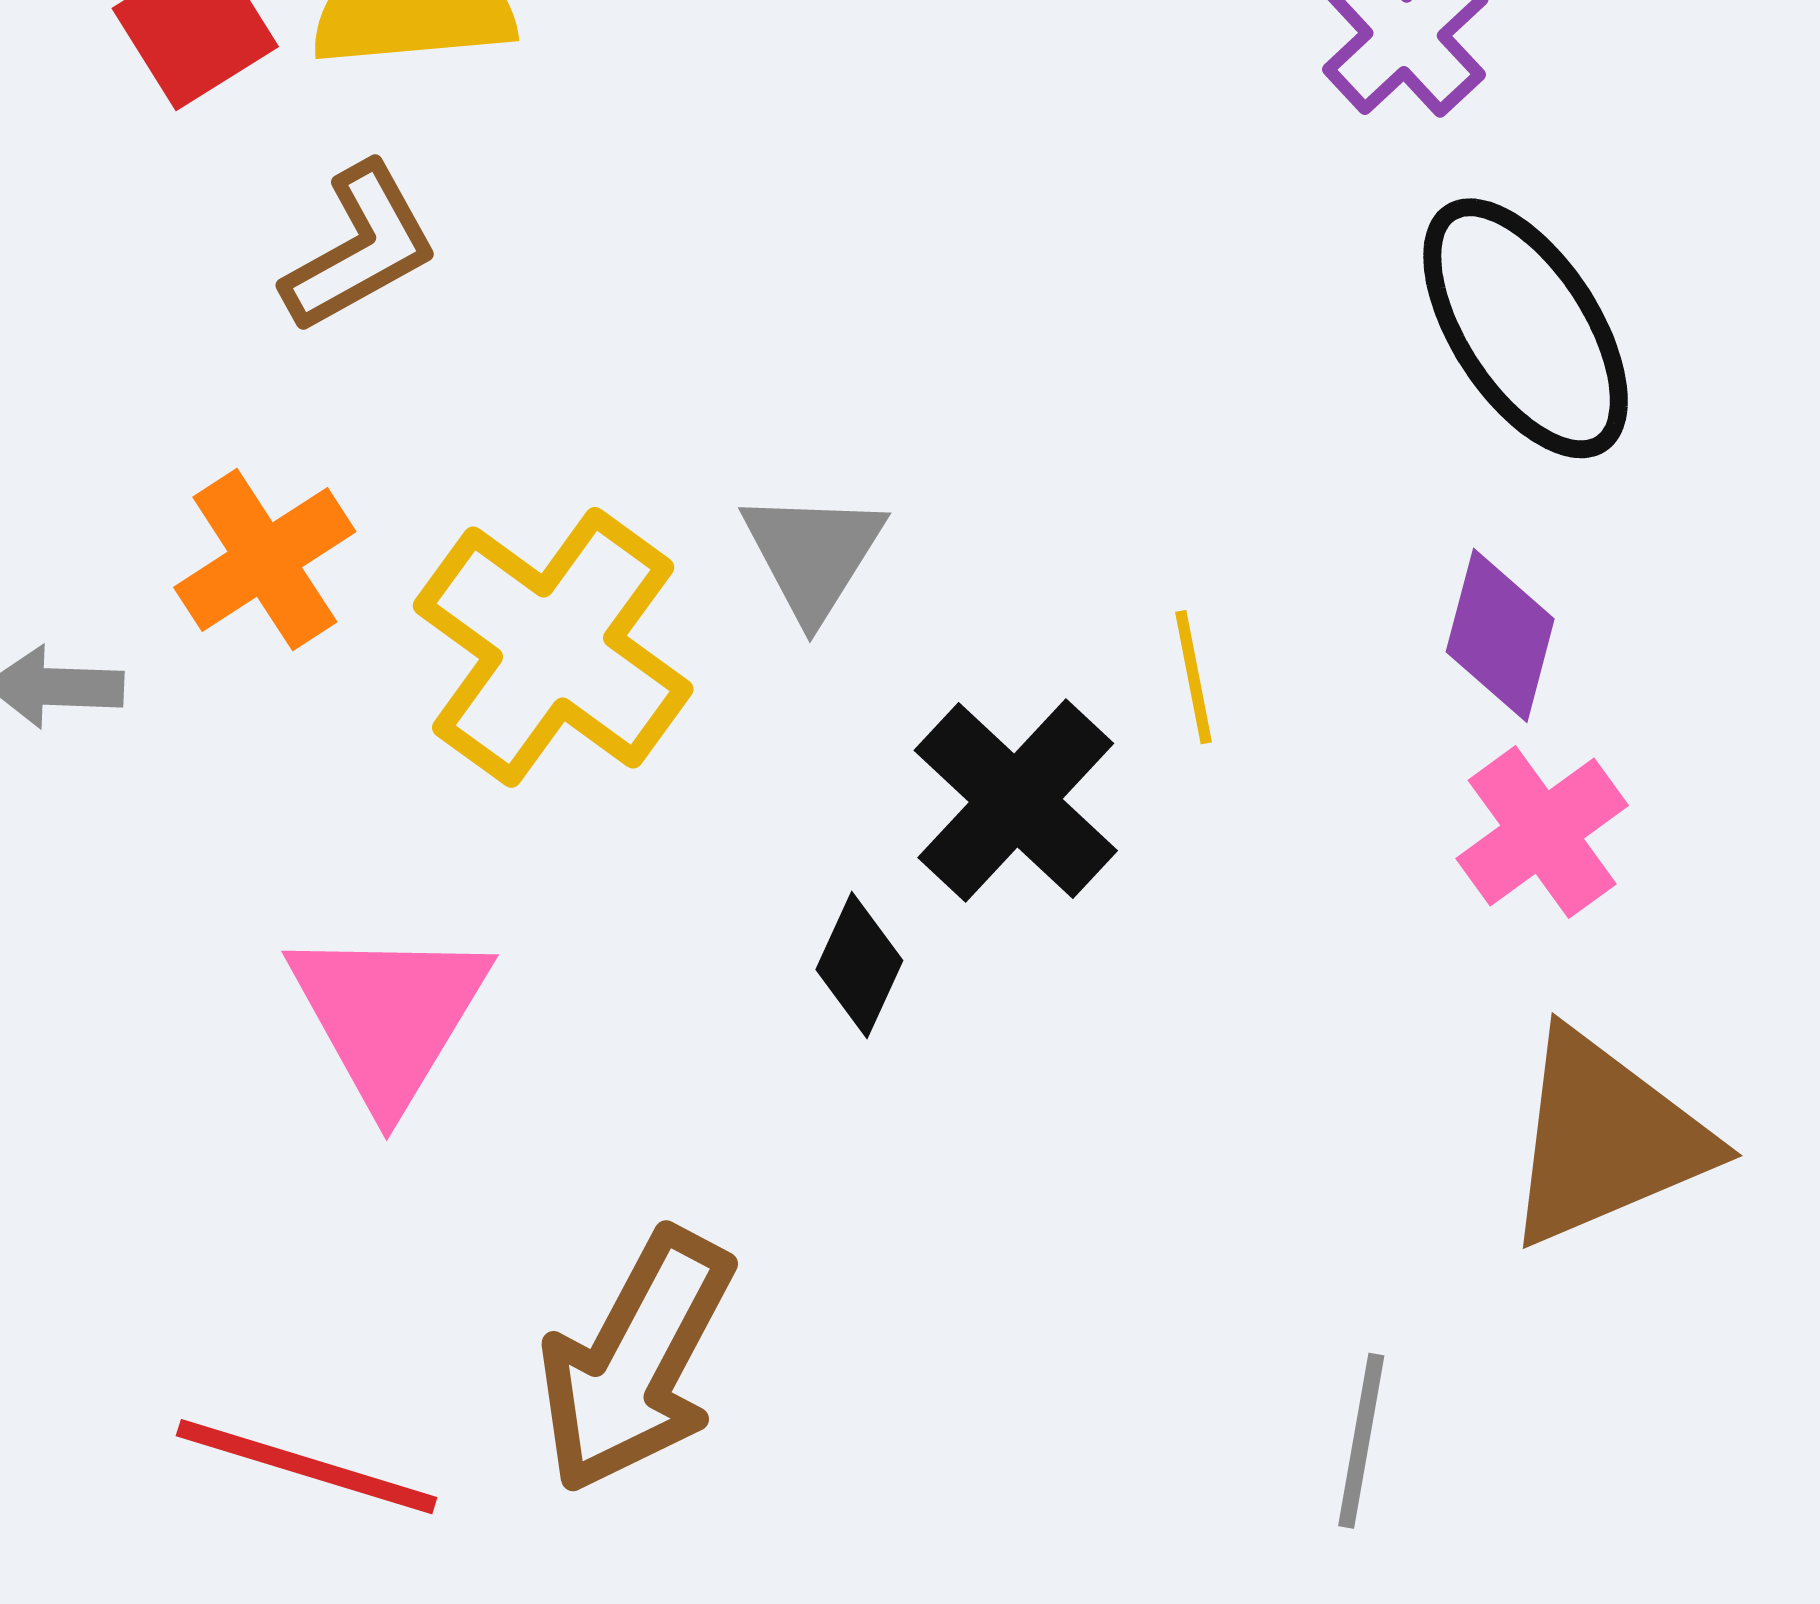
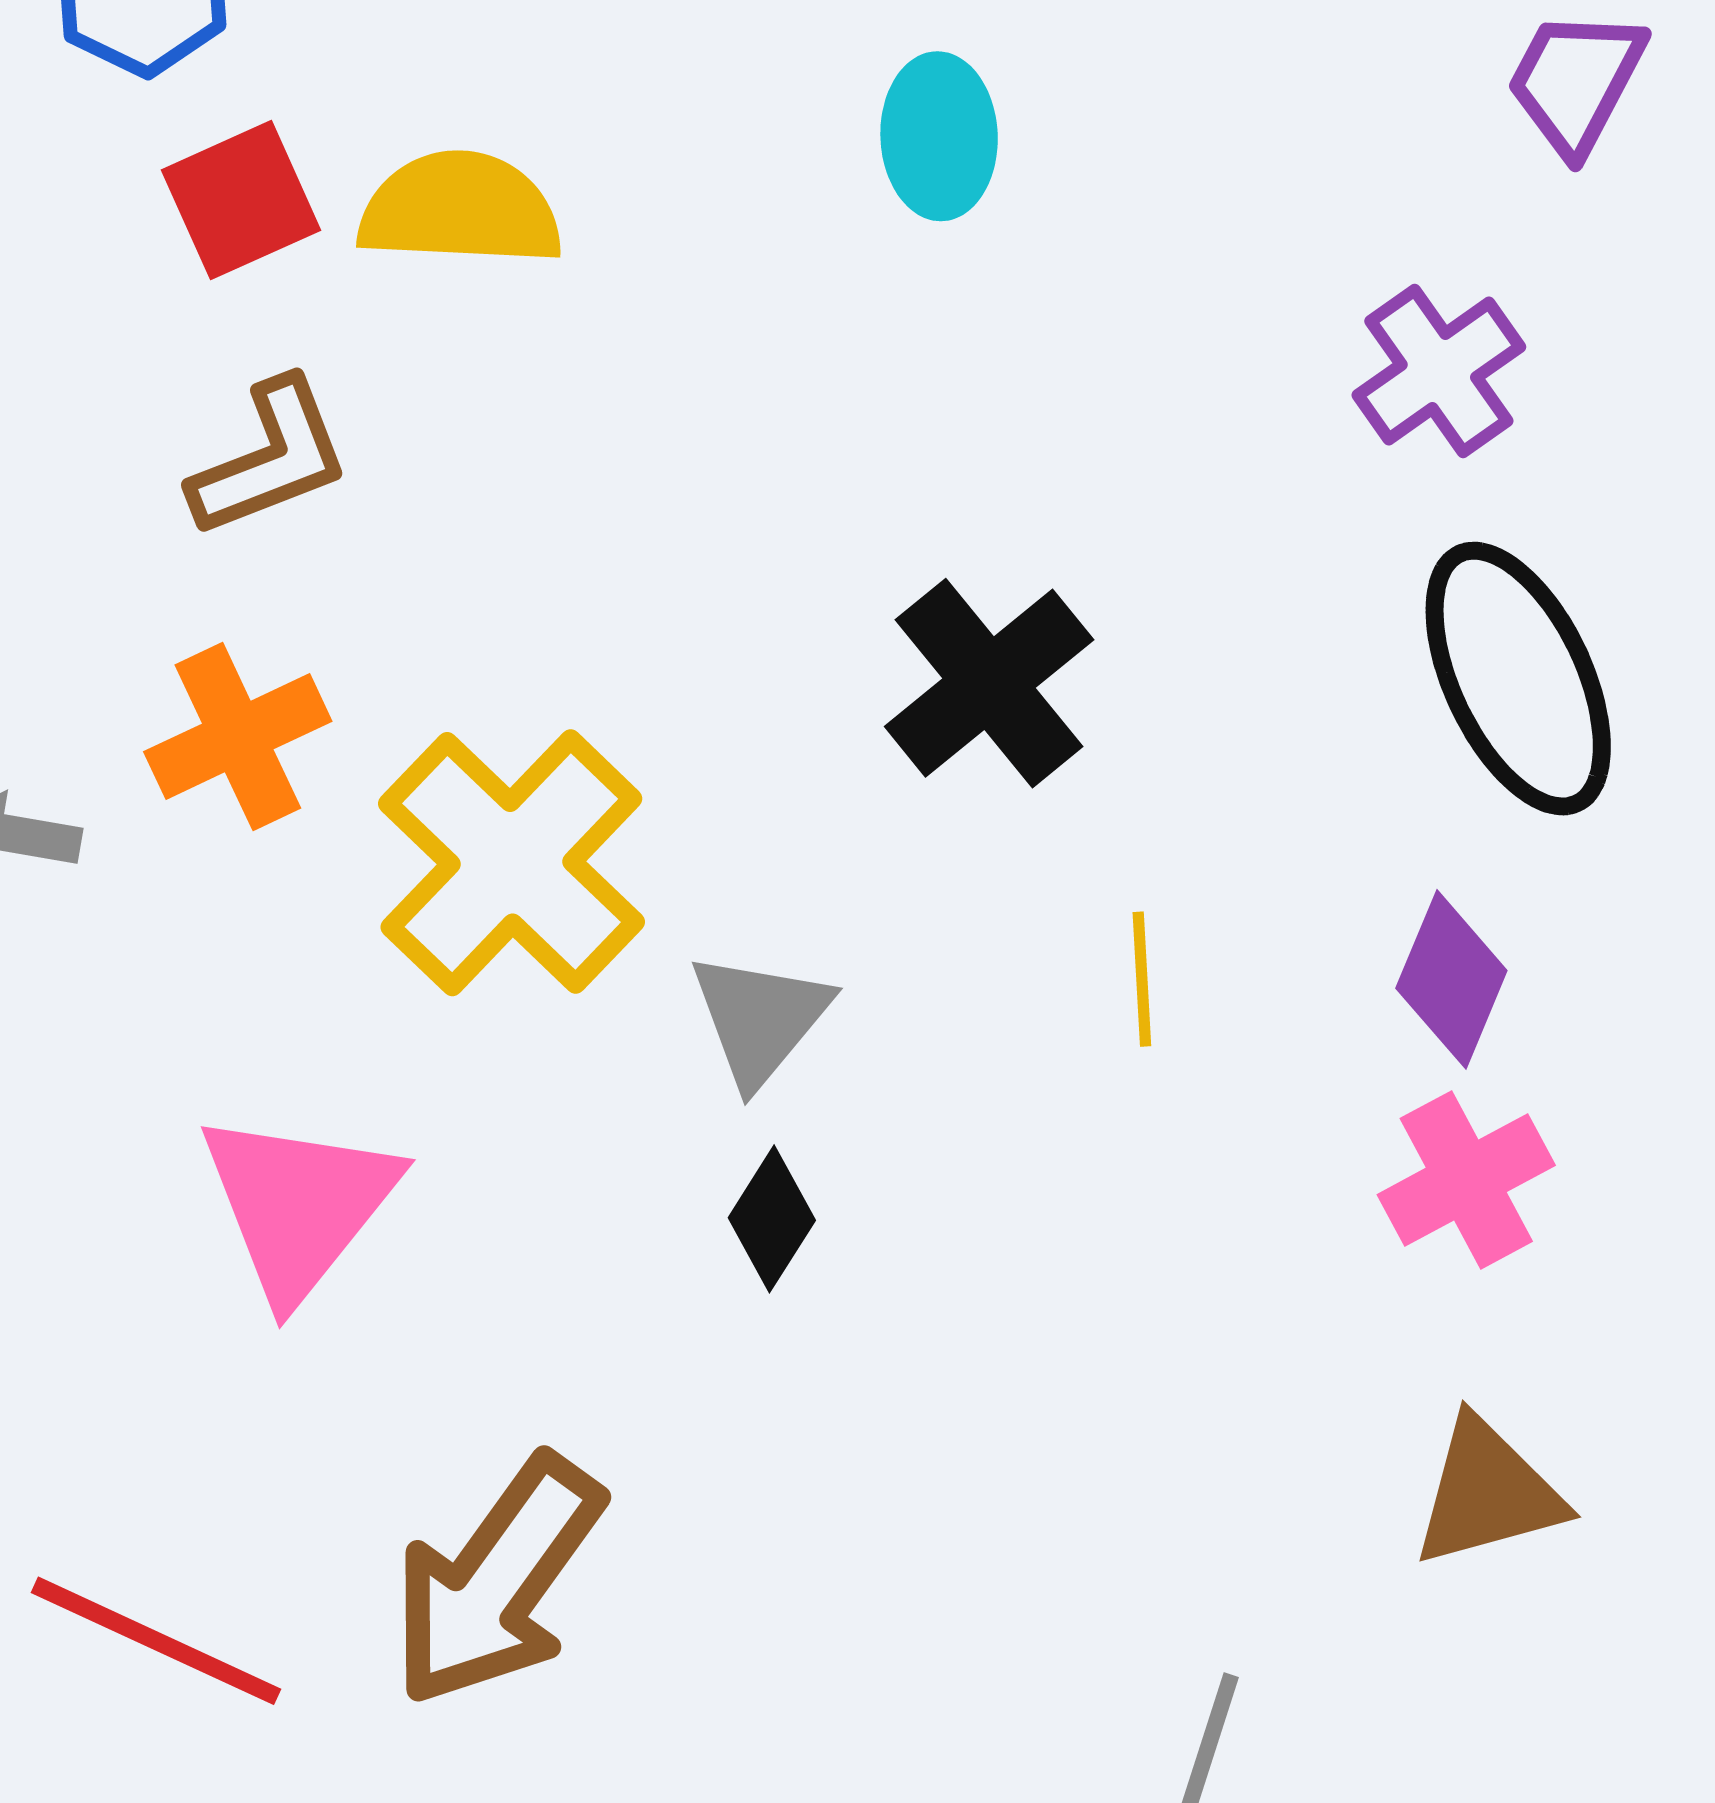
brown L-shape: (360, 248) -> (270, 458), moved
gray triangle: (813, 554) -> (760, 1019), moved
black cross: (1016, 800) -> (989, 683), moved
brown triangle: (1606, 1139) -> (1488, 1493), size x0.7

